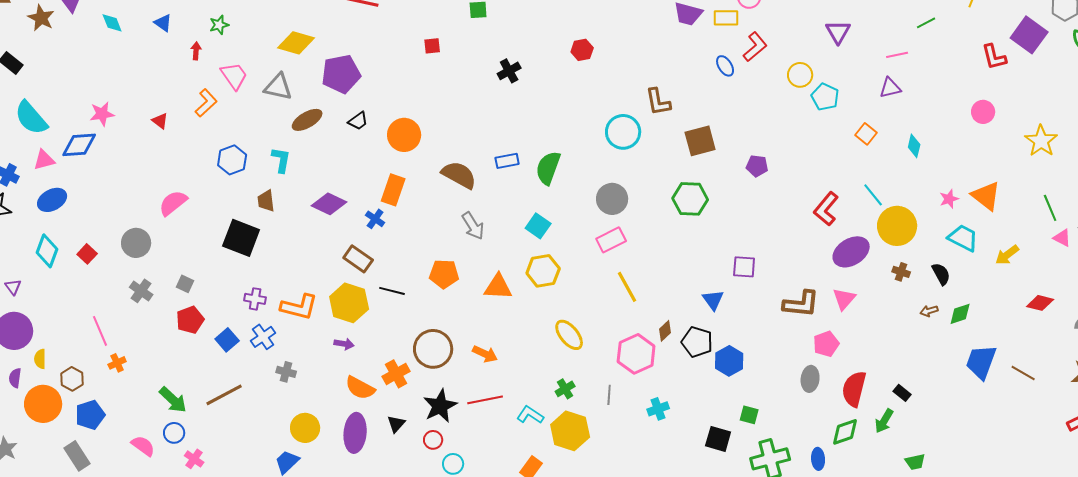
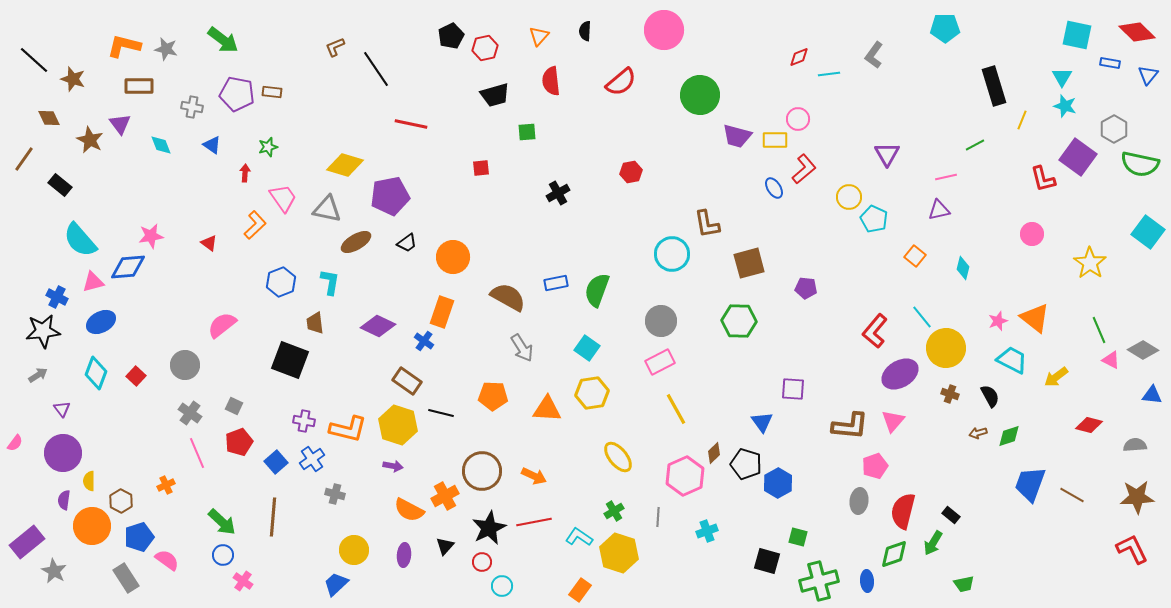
pink line: (100, 331) -> (197, 453), moved
brown line: (224, 395) -> (273, 517), turned -57
purple ellipse: (355, 433) -> (404, 555), size x0.6
pink semicircle: (143, 446) -> (167, 560), moved

